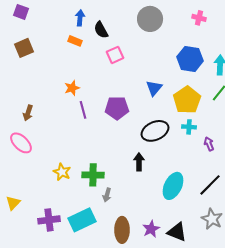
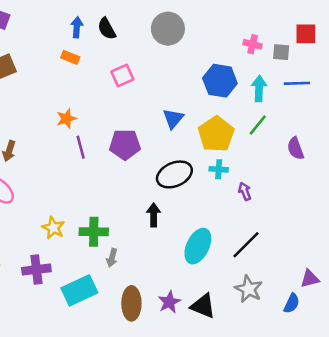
pink cross: (199, 18) -> (253, 44), moved
black semicircle: (101, 30) -> (107, 29), moved
purple cross: (49, 220) -> (36, 270), moved

